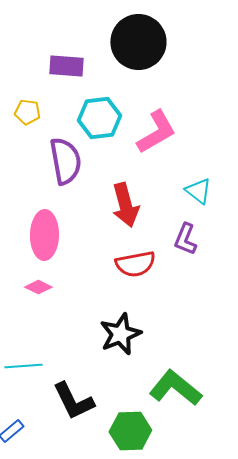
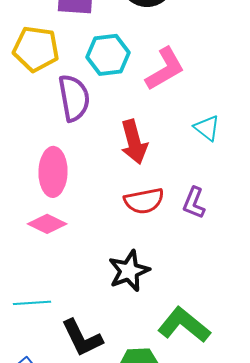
yellow pentagon: (27, 112) -> (36, 49), size x1.8
purple L-shape: (185, 239) -> (194, 203), moved
pink diamond: (38, 287) -> (47, 224), size x1.4

